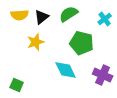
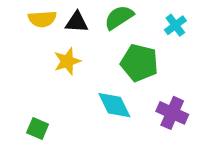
black triangle: (42, 17) -> (77, 22), turned 42

